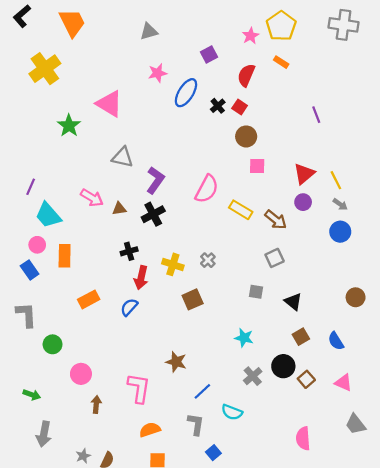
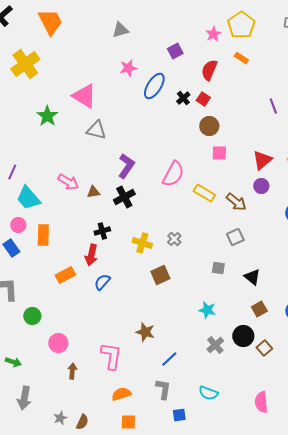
gray triangle: (123, 157) -> (96, 130), moved
red arrow: (141, 278) -> (91, 255), moved
cyan semicircle: (232, 412) -> (208, 393), moved
blue square: (213, 453) -> (179, 415), turned 32

